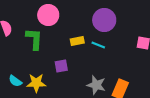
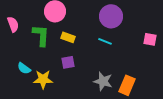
yellow rectangle: (77, 41) -> (68, 37), moved, turned 32
cyan semicircle: (15, 81) -> (24, 68), moved

